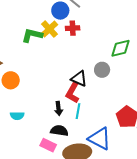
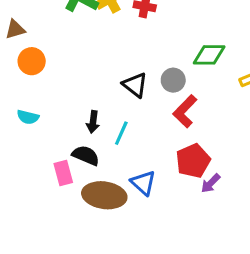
red L-shape: (73, 93) -> (185, 111), moved
blue triangle: (100, 139) -> (143, 183), size x0.7
pink rectangle: (48, 145) -> (63, 173), turned 35

